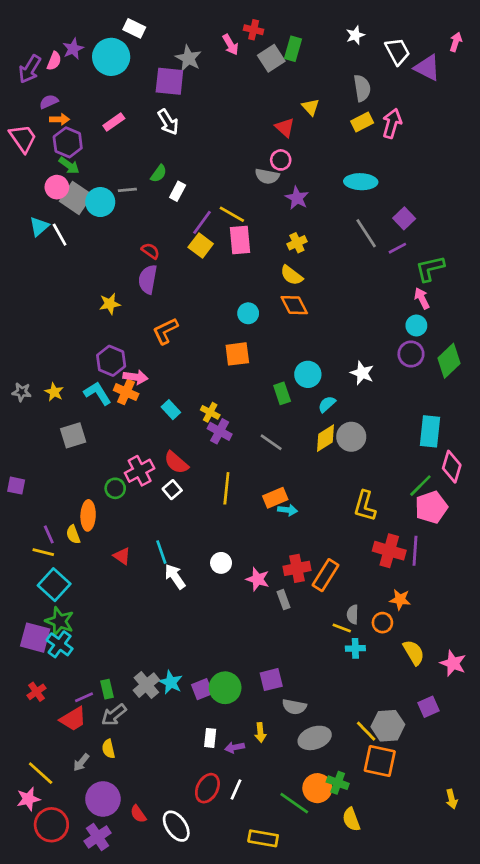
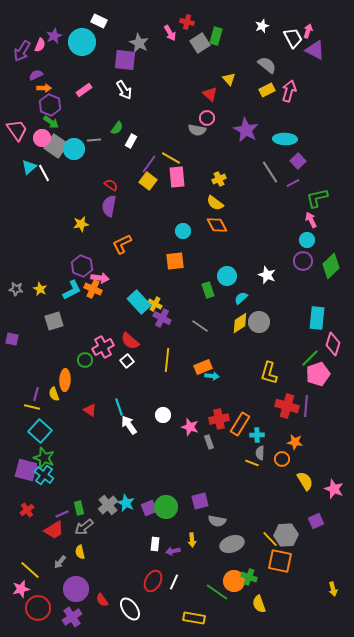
pink arrow: (456, 42) -> (308, 31), moved
gray semicircle: (362, 88) -> (267, 65), turned -42
pink trapezoid: (23, 138) -> (17, 130), moved
cyan ellipse: (361, 182) -> (285, 139), moved
purple star: (297, 198) -> (246, 130), moved, size x1.4
cyan L-shape: (98, 393) -> (72, 290), turned 95
cyan rectangle: (171, 410) -> (139, 302), moved, size x1.6
purple square: (16, 486) -> (12, 339), moved
purple line: (49, 534) -> (36, 394), turned 40
cyan cross: (355, 648) -> (257, 435), moved

